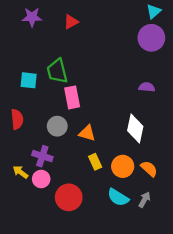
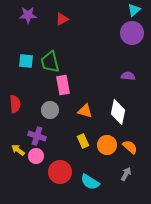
cyan square: (29, 80) -> (26, 61), moved
orange triangle: (87, 133) -> (85, 111), moved
cyan semicircle: (118, 197) -> (90, 182), moved

